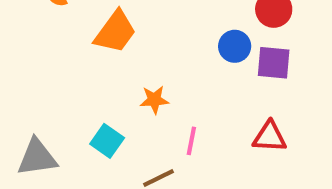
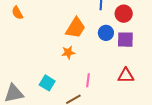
orange trapezoid: (115, 32) -> (76, 28), moved
orange star: (154, 100) -> (68, 52), moved

